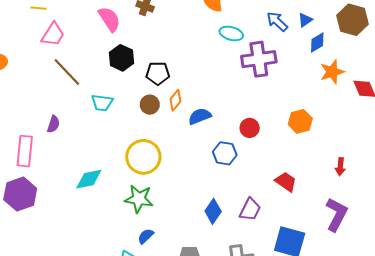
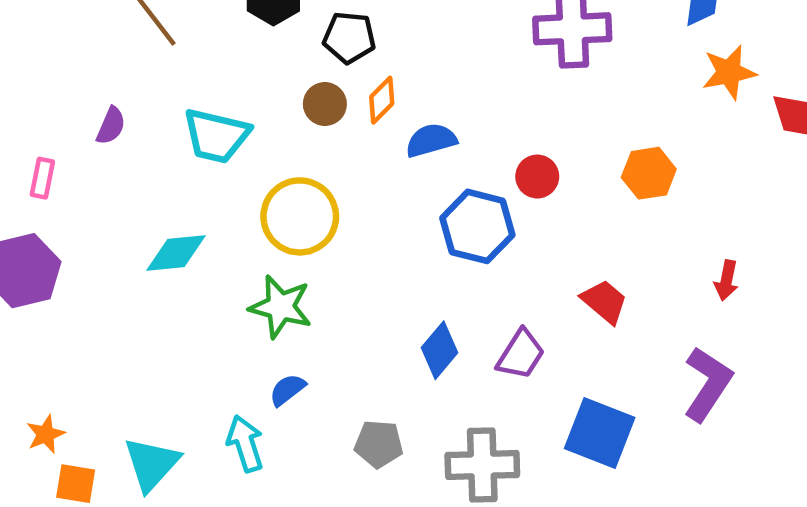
cyan trapezoid: (102, 103) -> (216, 136), moved, size x1.4
pink rectangle: (25, 151) -> (42, 178), size x0.6
blue hexagon: (225, 153) -> (477, 226), size x1.4

